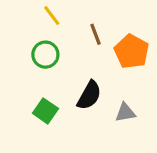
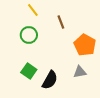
orange pentagon: (132, 51) -> (85, 45), moved
black semicircle: (89, 95) -> (50, 80), moved

